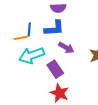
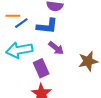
blue line: (29, 29) -> (21, 23), turned 40
orange line: (21, 38) -> (13, 16), moved

